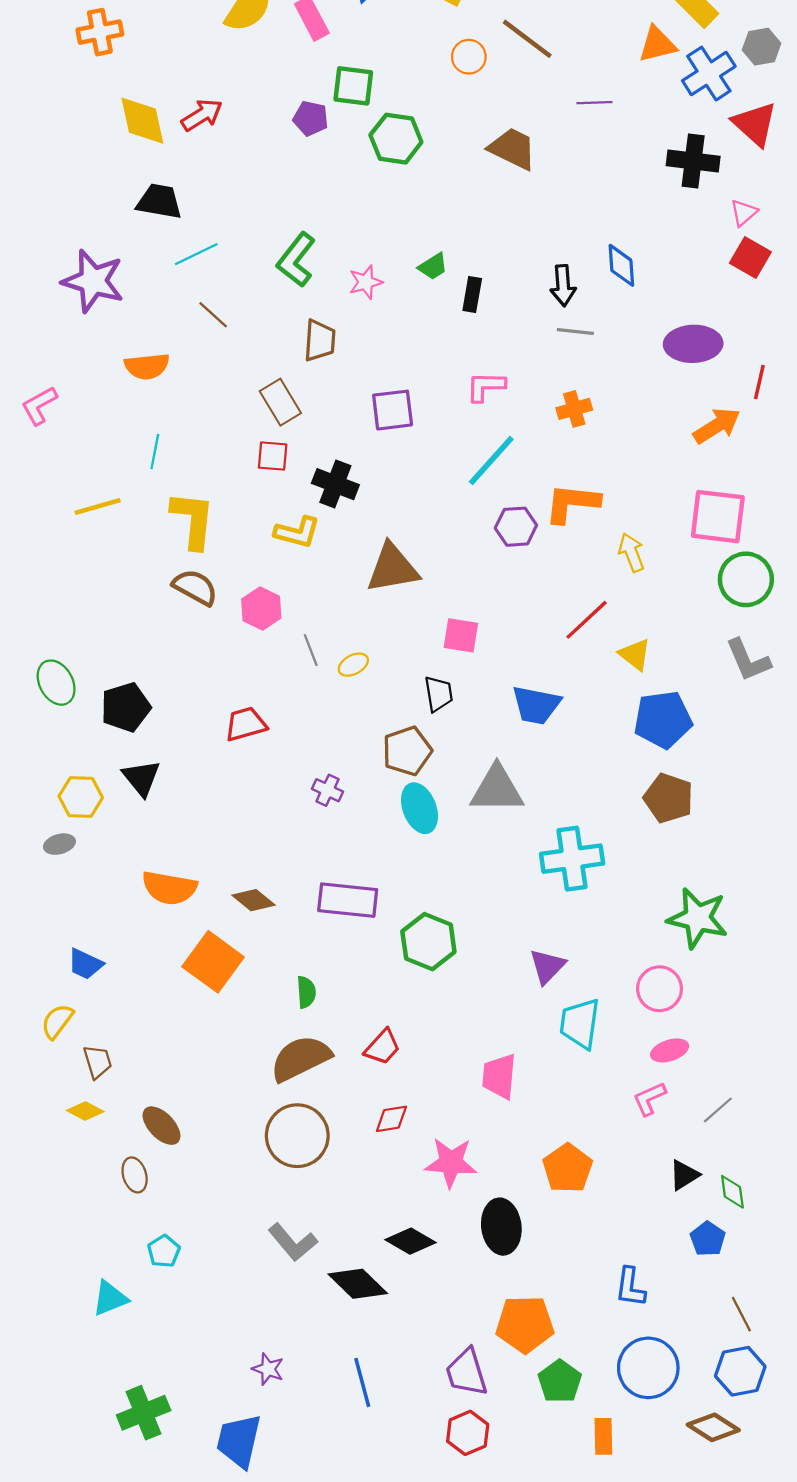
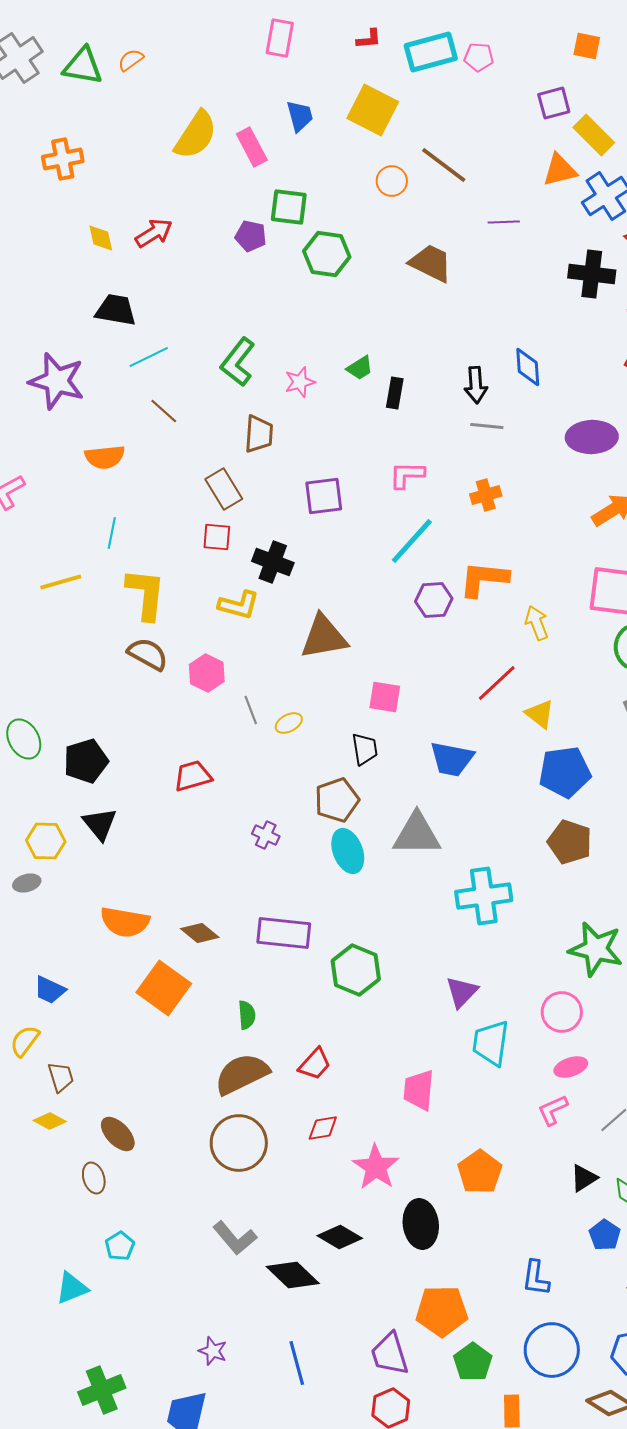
yellow diamond: (142, 121) -> (101, 238), size x0.6
pink star: (451, 1163) -> (376, 1167), turned 30

